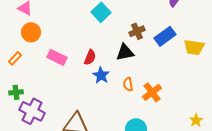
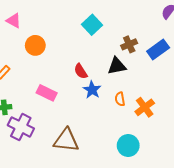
orange circle: (31, 32) -> (35, 45), moved
pink rectangle: (57, 57) -> (47, 93), moved
red semicircle: (90, 57) -> (81, 71), turned 126

